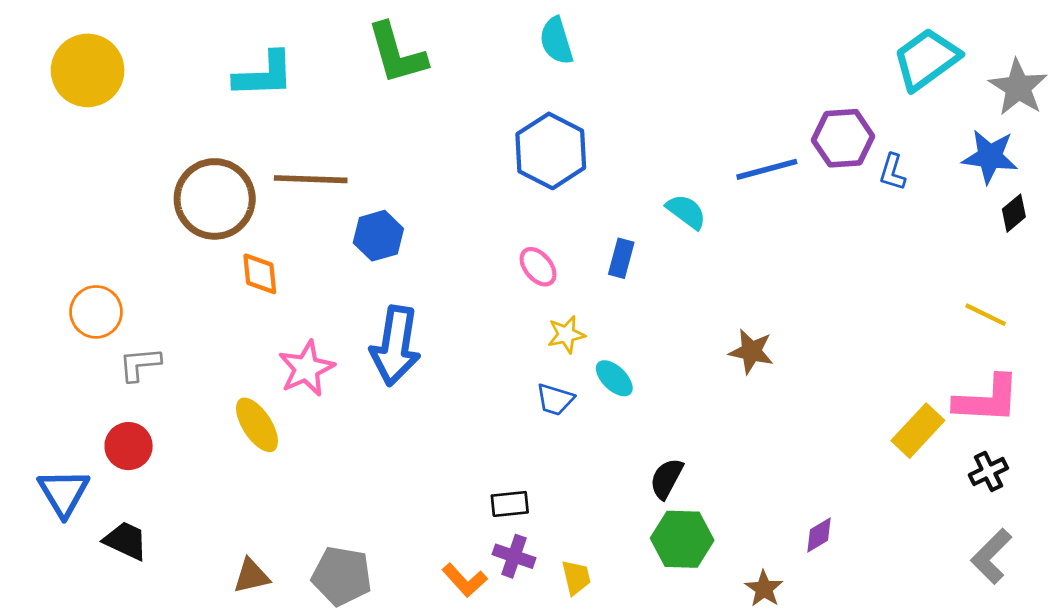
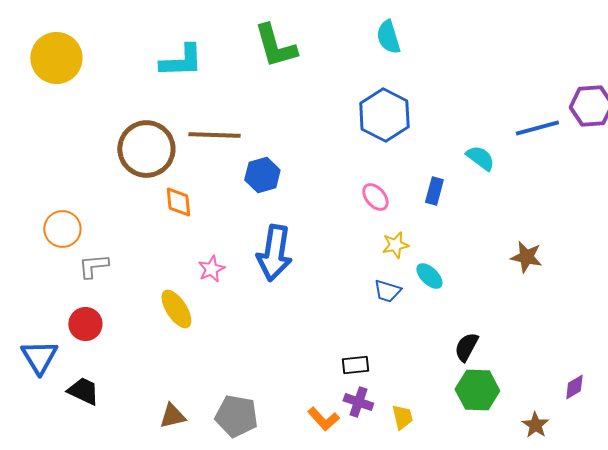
pink star: (306, 368) -> (211, 269), size x0.7

